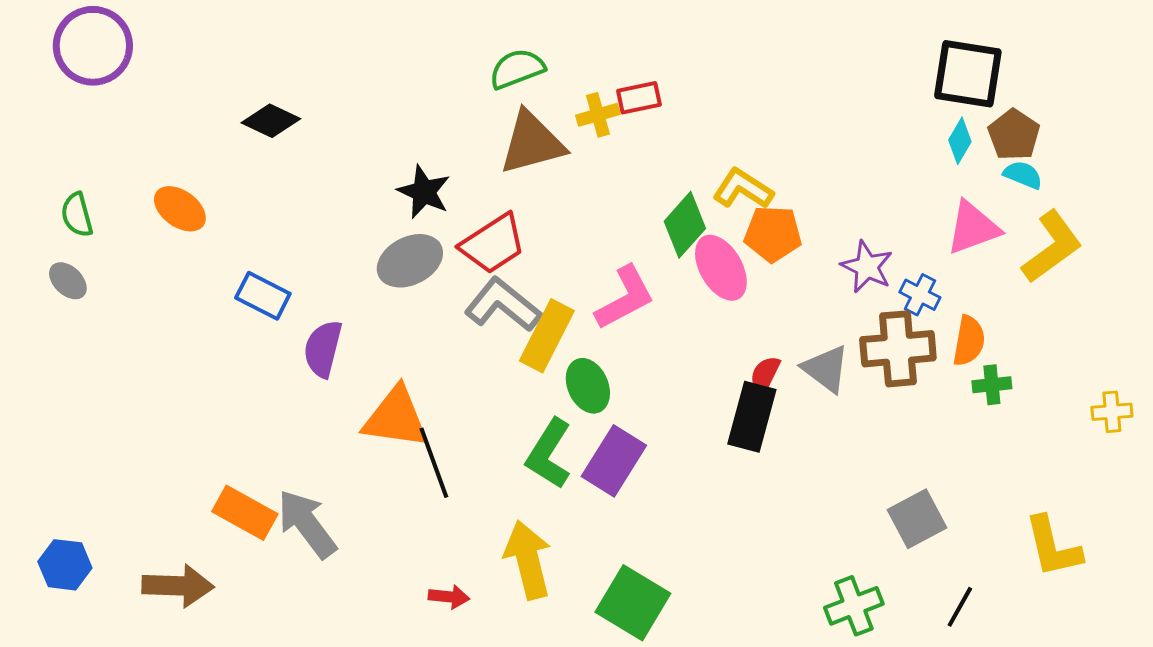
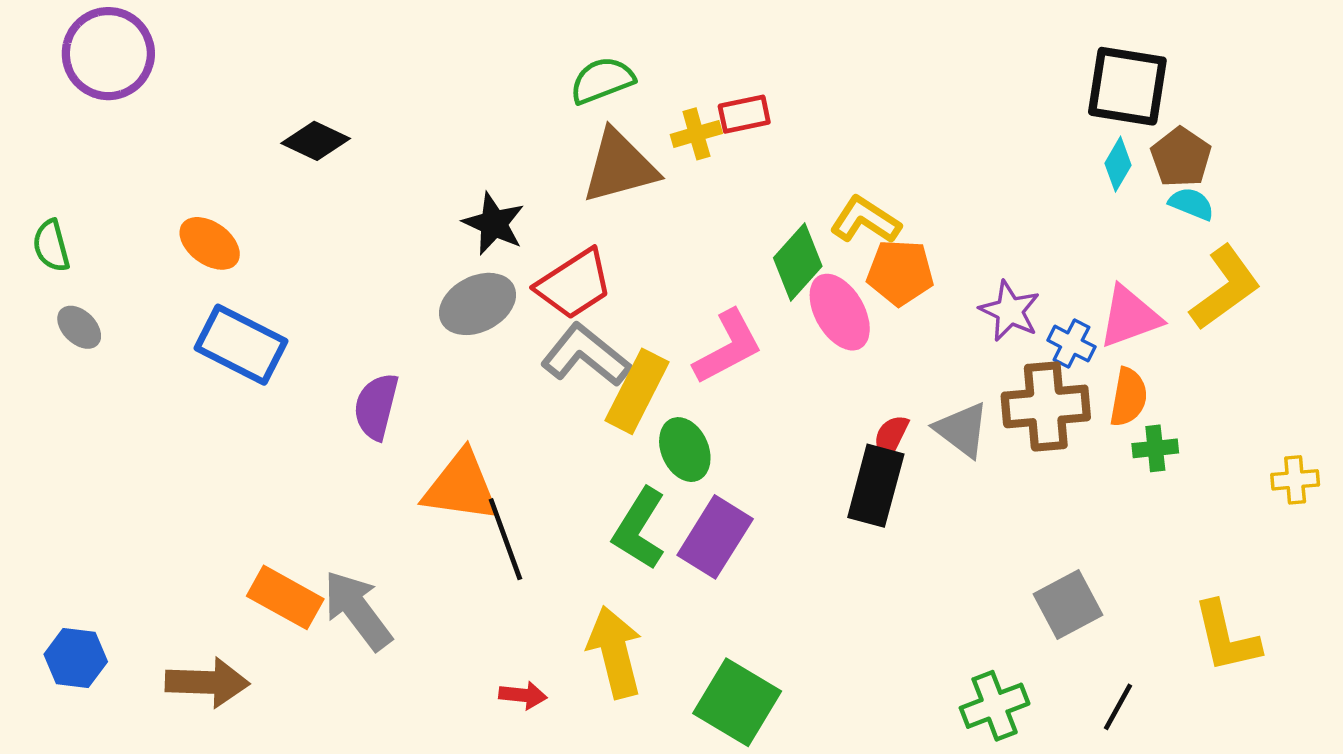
green semicircle: (77, 215) -> (51, 246), moved
pink triangle: (973, 228) -> (1130, 317), moved
blue rectangle: (263, 296) -> (241, 345), moved, size x1.4

